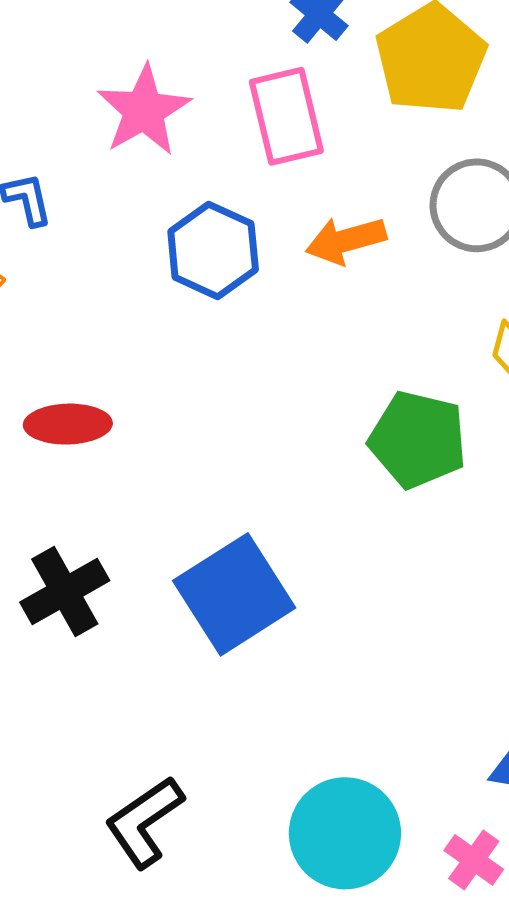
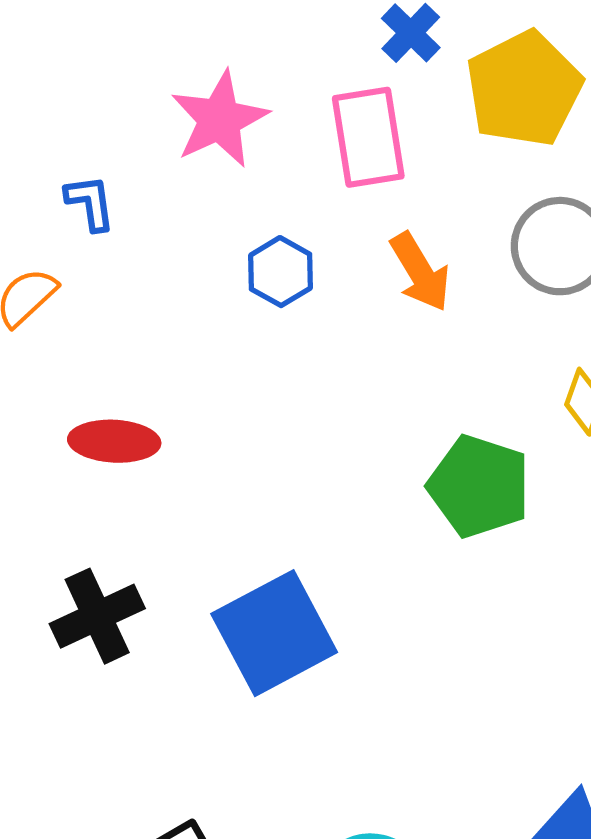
orange arrow: (346, 240) -> (420, 272), turned -110
blue hexagon: (213, 250) -> (280, 272), size x0.7

